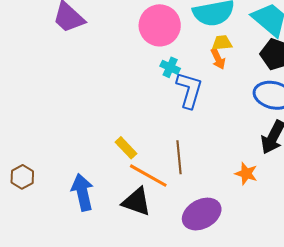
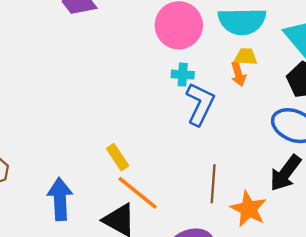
cyan cross: (170, 67) -> (183, 75), turned -30
brown line: (179, 157) -> (213, 184), moved
orange star: (246, 174) -> (249, 209), size x1.4

